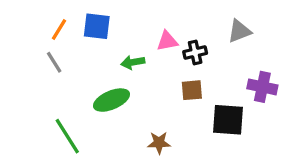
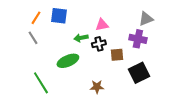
black cross: (195, 52) -> (99, 44), moved
purple cross: (262, 87) -> (138, 39), moved
black square: (228, 120) -> (139, 73), turned -30

